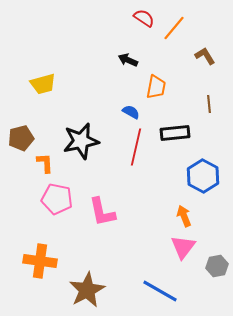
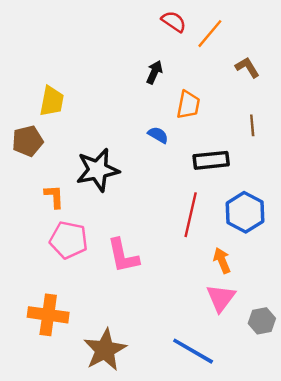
black arrow: (128, 60) -> (154, 72), turned 90
yellow trapezoid: (43, 84) -> (52, 101), turned -64
brown pentagon: (21, 138) -> (28, 141), moved
red line: (136, 147) -> (191, 215), moved

